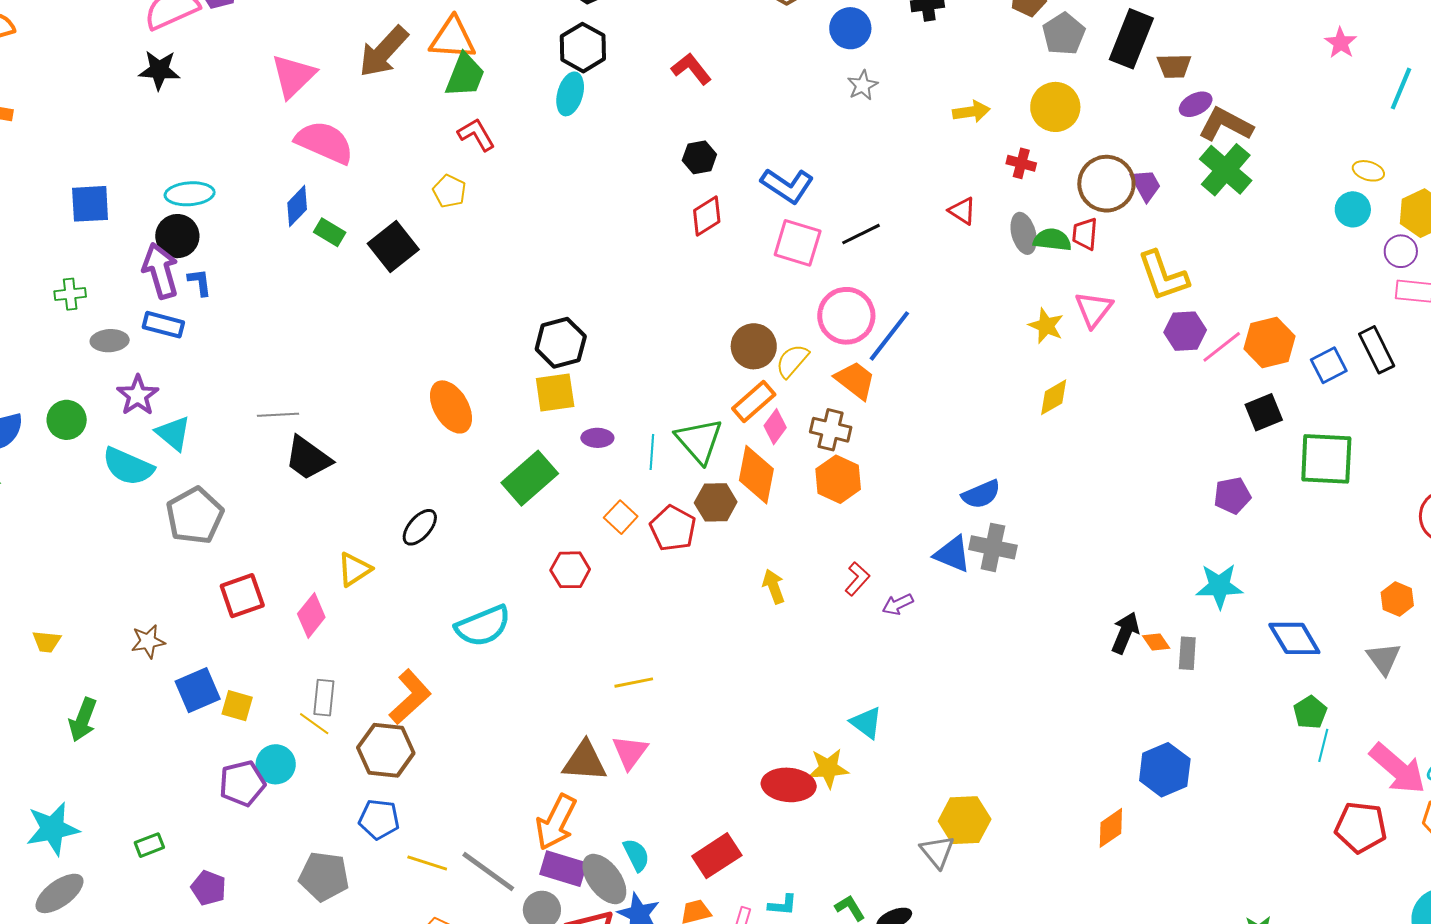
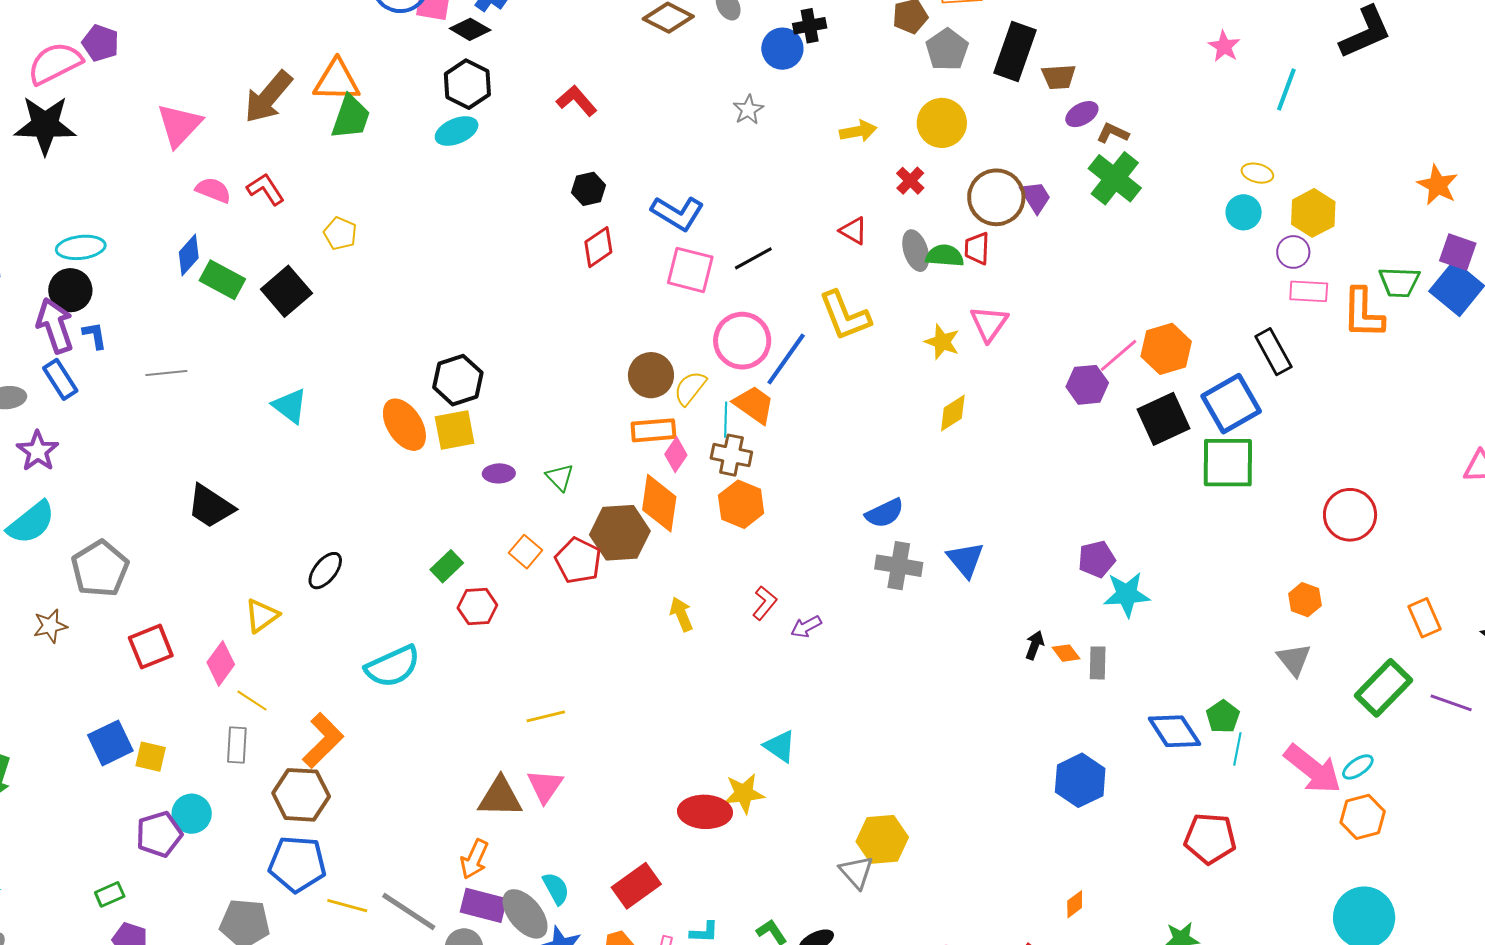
blue circle: (850, 28) -> (782, 49), moved
black star: (159, 70) -> (45, 125), size x1.5
cyan ellipse: (570, 94) -> (457, 131), turned 54
brown L-shape: (1226, 125) -> (1113, 133), size x0.6
red L-shape: (476, 135) -> (266, 189), moved
pink semicircle: (324, 142) -> (213, 190), size x0.6
red cross: (1021, 163) -> (910, 181), turned 32
green rectangle: (330, 232) -> (222, 280), size x1.4
yellow L-shape: (1163, 276) -> (845, 316), moved
blue rectangle: (163, 325) -> (60, 379), turned 45
purple hexagon: (1185, 331) -> (1087, 385), moved
blue square: (1329, 365) -> (1231, 404), moved, size x1.6
orange rectangle: (754, 402) -> (653, 430), turned 39
orange ellipse: (451, 407) -> (404, 425), moved
black square: (1264, 412) -> (1163, 419), size x1.4
gray line: (278, 415) -> (166, 373), moved
cyan triangle: (173, 433) -> (290, 406), moved
green triangle: (699, 441) -> (560, 477), moved, size x0.6
cyan line: (652, 452) -> (726, 420), moved
cyan semicircle: (128, 466) -> (31, 523), turned -60
green rectangle: (530, 478) -> (447, 566), moved, size x0.6
purple pentagon: (1232, 496) -> (1097, 559), moved
brown hexagon: (716, 502) -> (620, 533), size x1.4
blue triangle: (952, 554) -> (966, 560), moved, turned 30
black arrow: (1125, 633) -> (1035, 645), size x0.7
blue diamond: (1294, 638) -> (1174, 731), moved
brown star: (148, 641) -> (50, 626), moved
yellow line: (314, 724) -> (252, 701), moved
blue pentagon: (379, 819) -> (297, 864), size x1.4
orange arrow: (556, 822) -> (474, 859), size x0.7
red pentagon: (1361, 827) -> (1210, 838), moved
orange diamond: (1111, 828) -> (1075, 904), moved, size x0.7
green rectangle: (149, 845) -> (110, 894), moved

